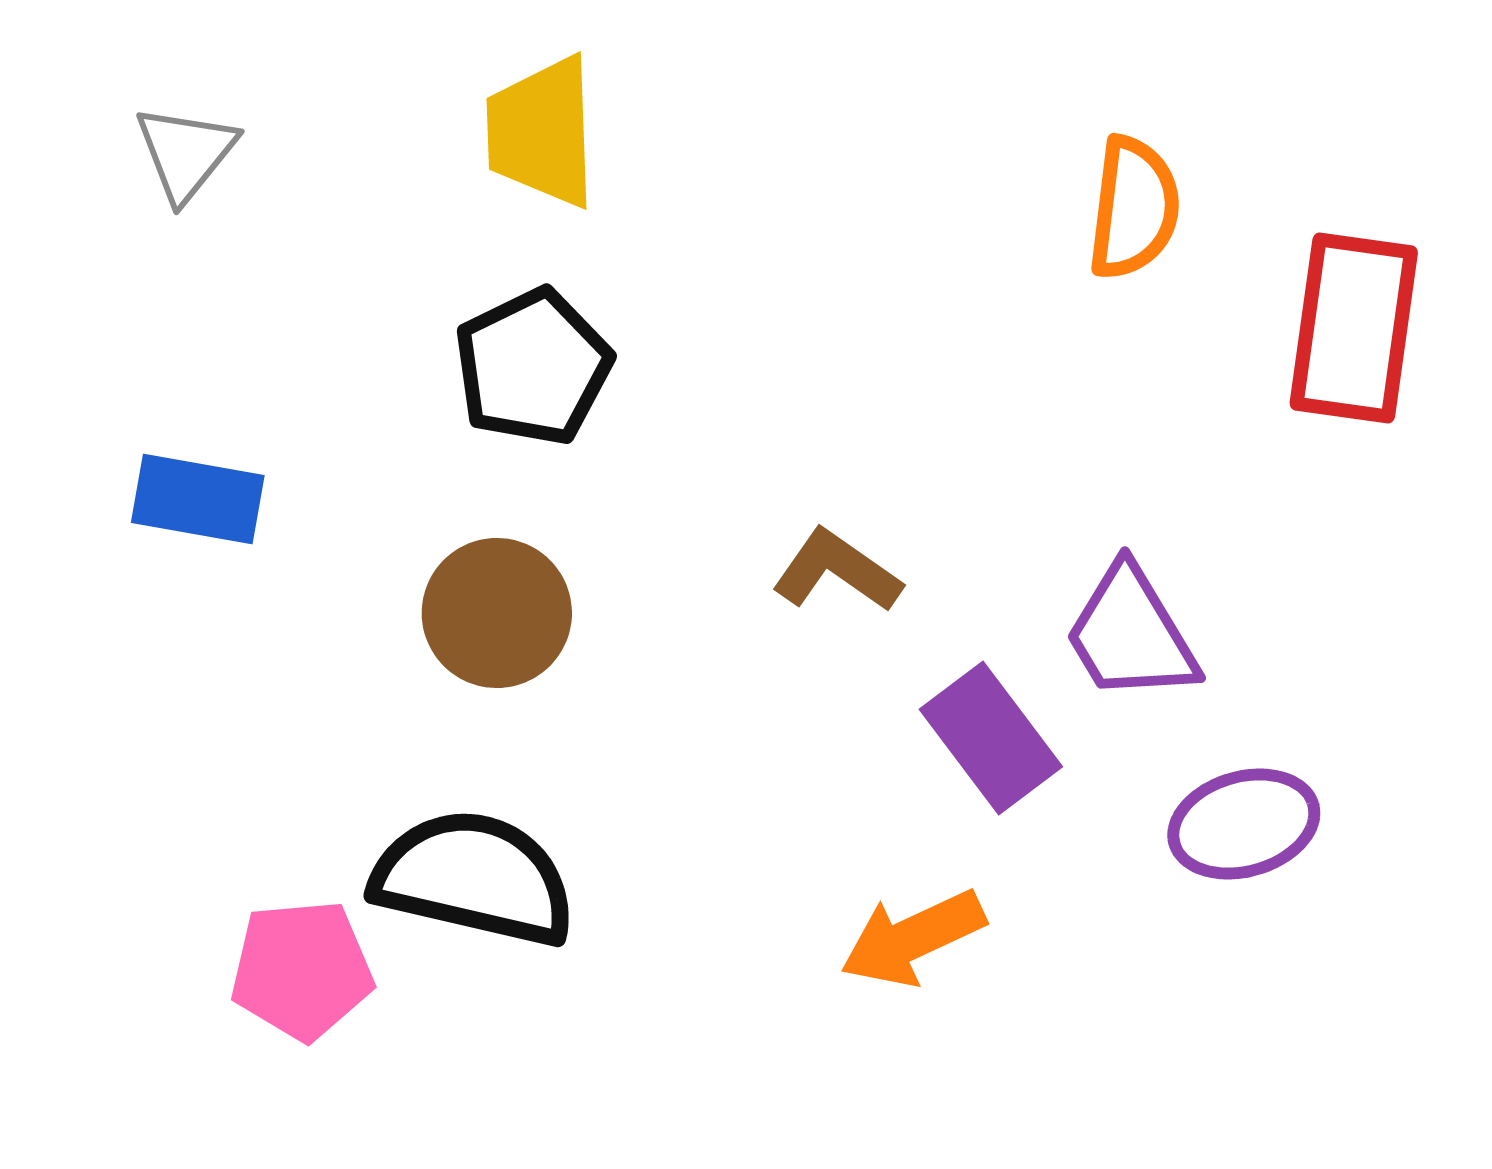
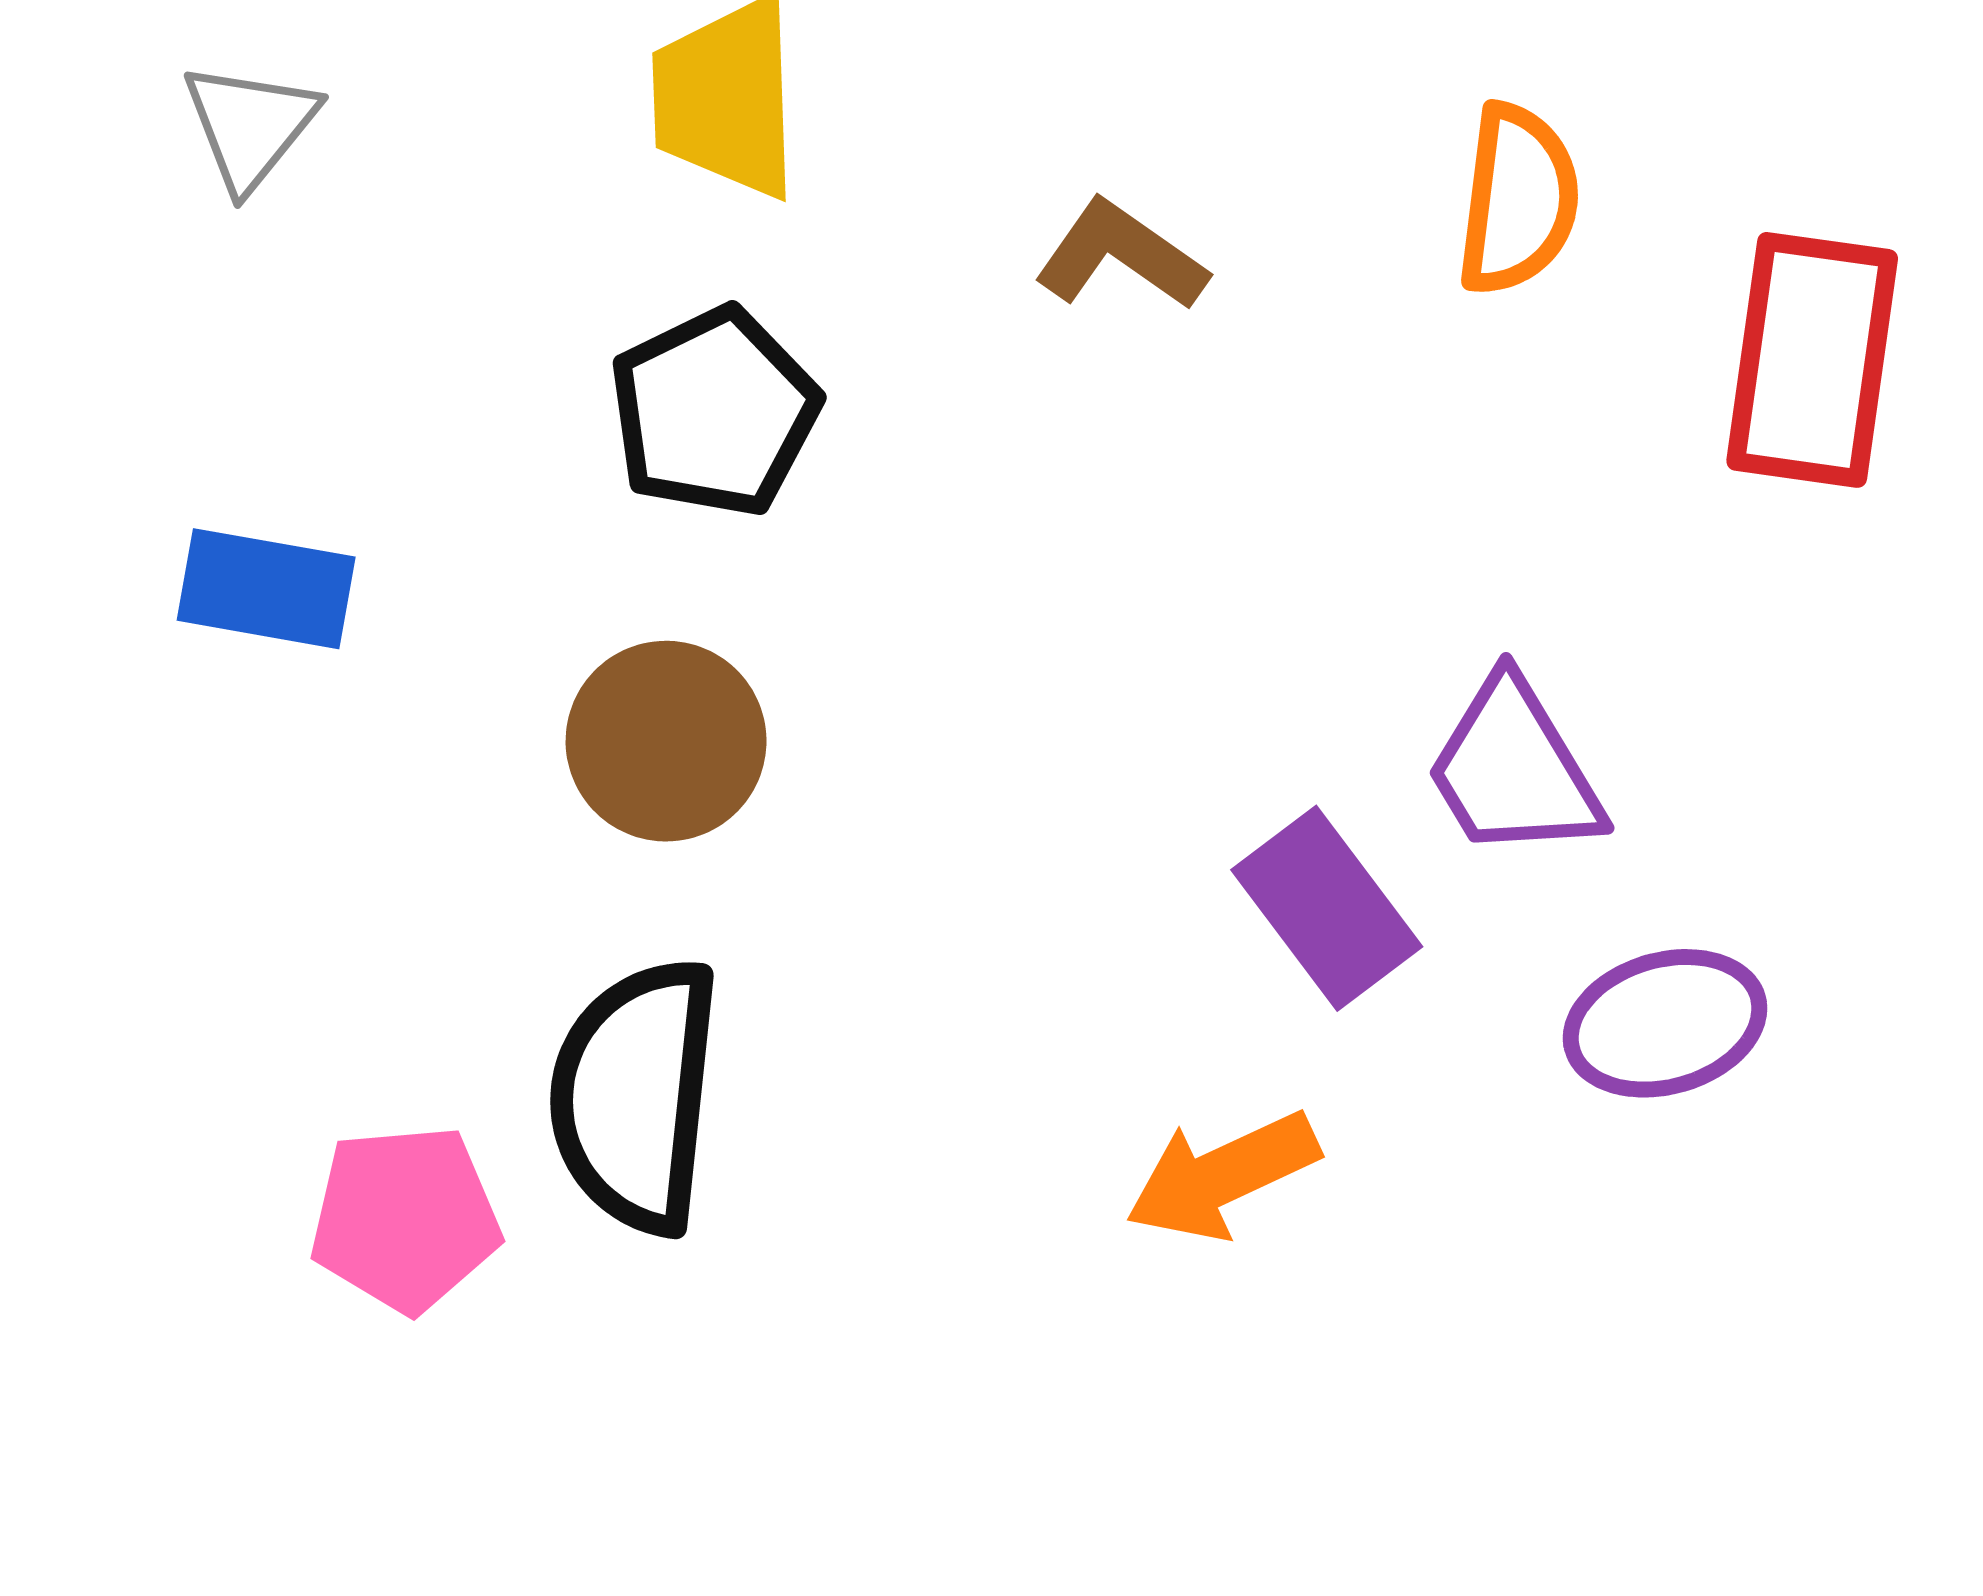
brown L-shape: (837, 571) -> (1121, 256), moved
black semicircle: (474, 878) -> (635, 1096), turned -97

